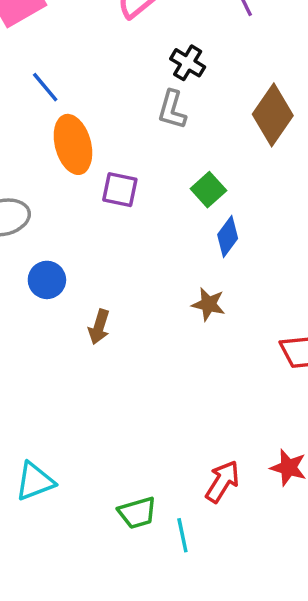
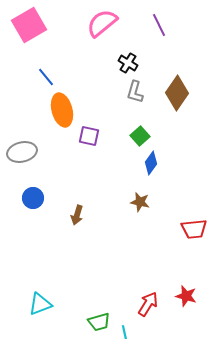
gray L-shape: (172, 110) -> (135, 92), moved
blue circle: (47, 280) -> (33, 198), moved

